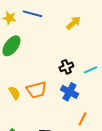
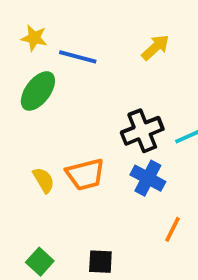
blue line: (32, 14) -> (78, 57), moved
black cross: (66, 67) -> (142, 131), size x1.5

